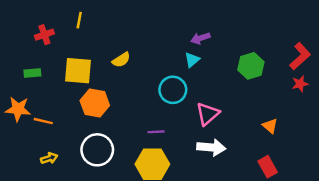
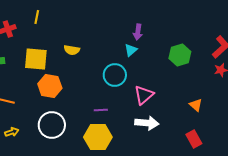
purple arrow: (200, 38) -> (138, 32), turned -63
yellow semicircle: (121, 60) -> (72, 50), turned 42

